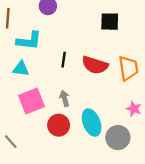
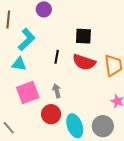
black square: (110, 22) -> (83, 36), moved
cyan L-shape: (29, 41) -> (27, 39), turned -50
cyan ellipse: (92, 123) -> (75, 126), moved

